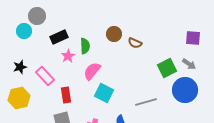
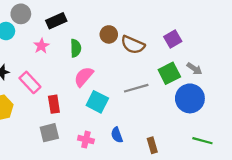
black rectangle: (59, 37) -> (56, 21), moved
purple square: (193, 38) -> (173, 39), moved, turned -35
brown semicircle: (135, 43) -> (133, 45), size x1.5
pink star: (68, 56) -> (41, 46), moved
gray line: (146, 102) -> (136, 88), moved

